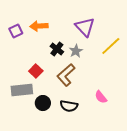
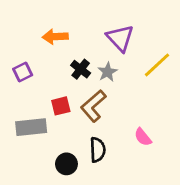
purple square: (16, 31) -> (23, 72), moved
red square: (36, 71) -> (61, 106), moved, turned 32
black circle: (43, 103) -> (66, 164), moved
black semicircle: (69, 106) -> (98, 150), turned -102

